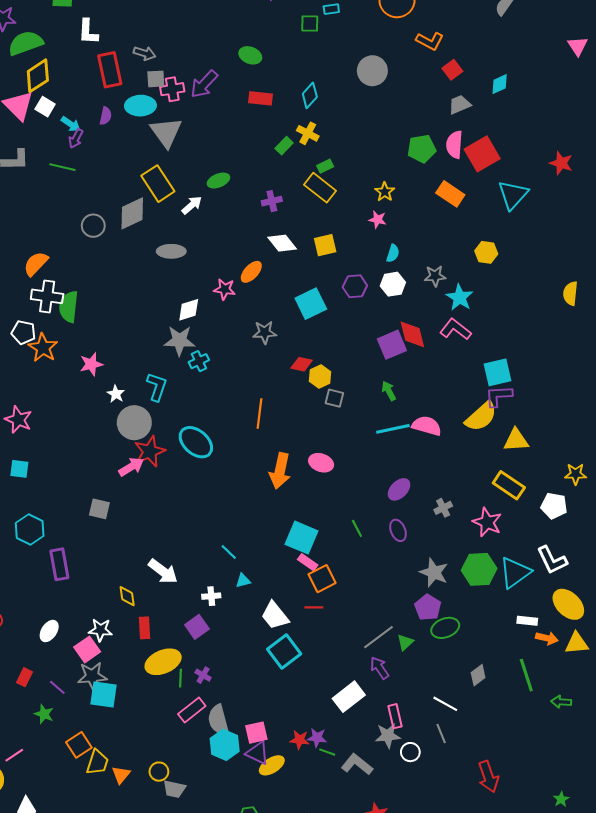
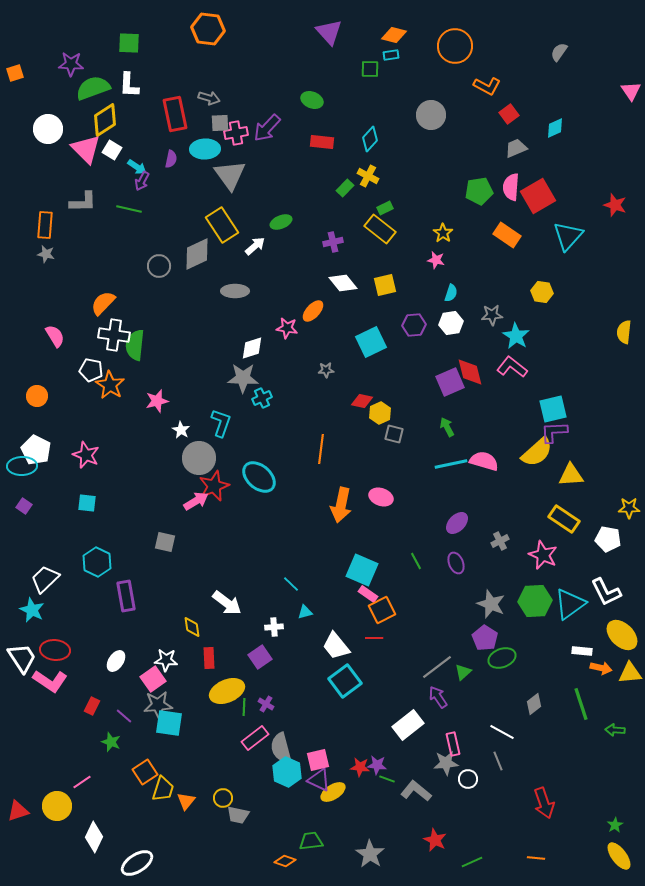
white L-shape: (88, 32) -> (129, 85), moved
gray star: (265, 332) -> (326, 370), size x0.7

